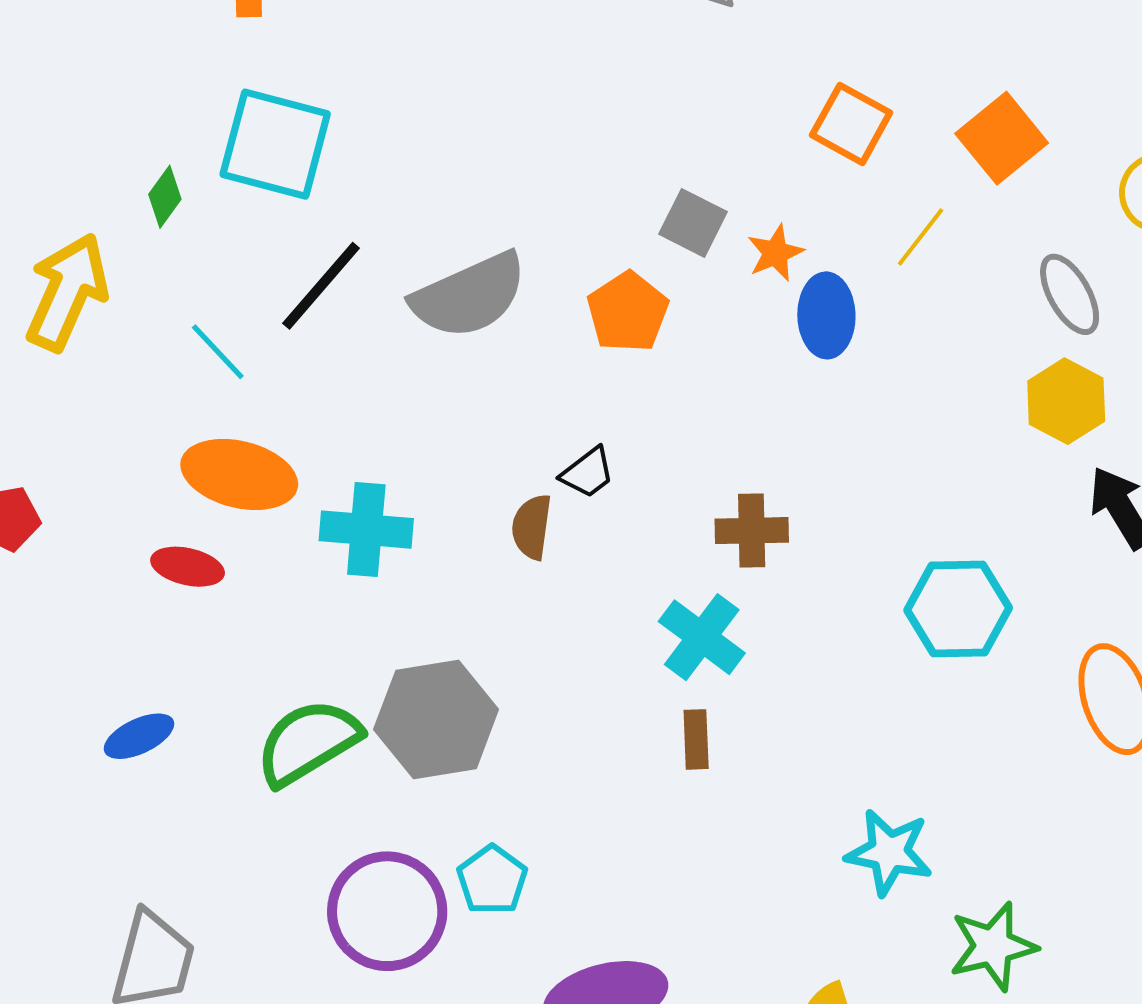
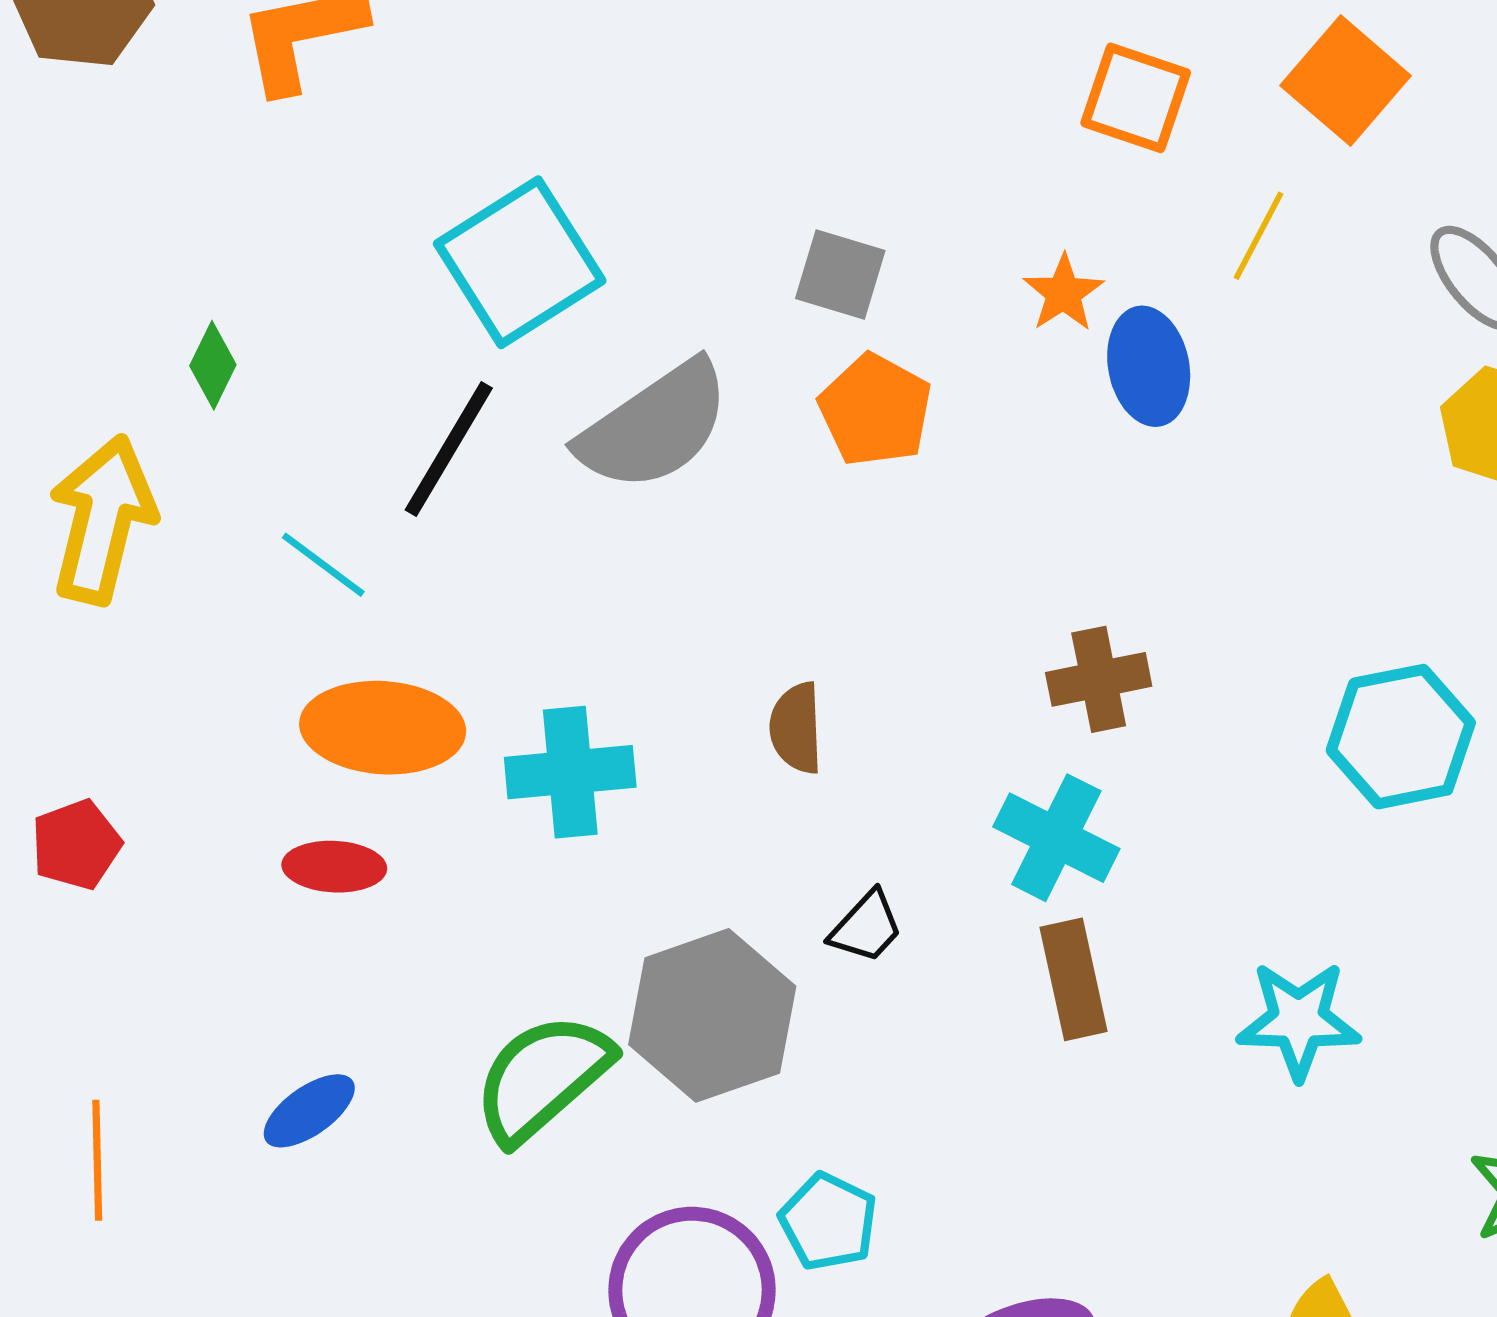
cyan square: (275, 144) -> (520, 262), moved, turned -37
gray square: (693, 223) -> (840, 274), moved
black trapezoid: (588, 473) -> (866, 927), moved
brown rectangle: (696, 739) -> (1073, 979), size x1.4
cyan star: (889, 852) -> (1299, 1020), moved

